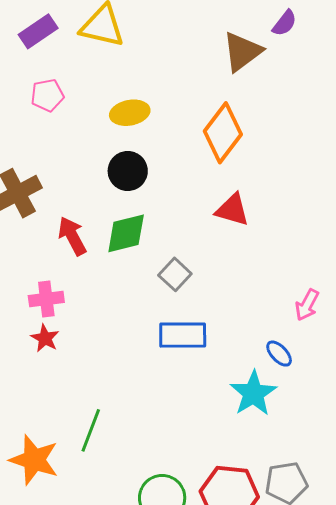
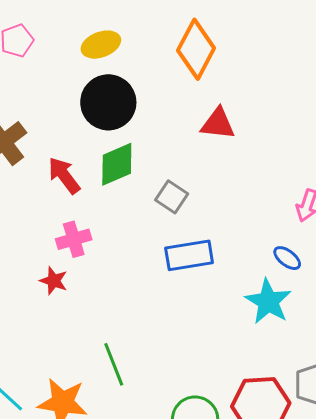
black circle: (128, 171) -> (108, 102), size x1.4
pink cross: (46, 299) -> (74, 239), moved
green line: (91, 430) -> (114, 364), turned -33

